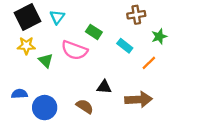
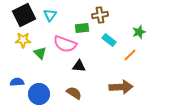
brown cross: (136, 15) -> (100, 15), moved
green rectangle: (94, 32) -> (82, 28), turned -40
black triangle: (104, 87) -> (79, 66), moved

